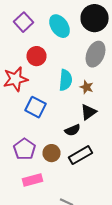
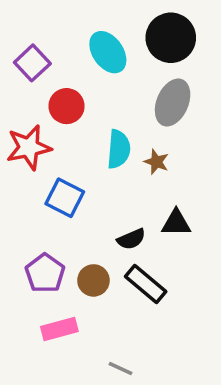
purple square: (24, 22) -> (32, 63), moved
black triangle: (88, 112) -> (176, 223), moved, turned 36
black rectangle: (80, 155) -> (146, 284), turned 70

